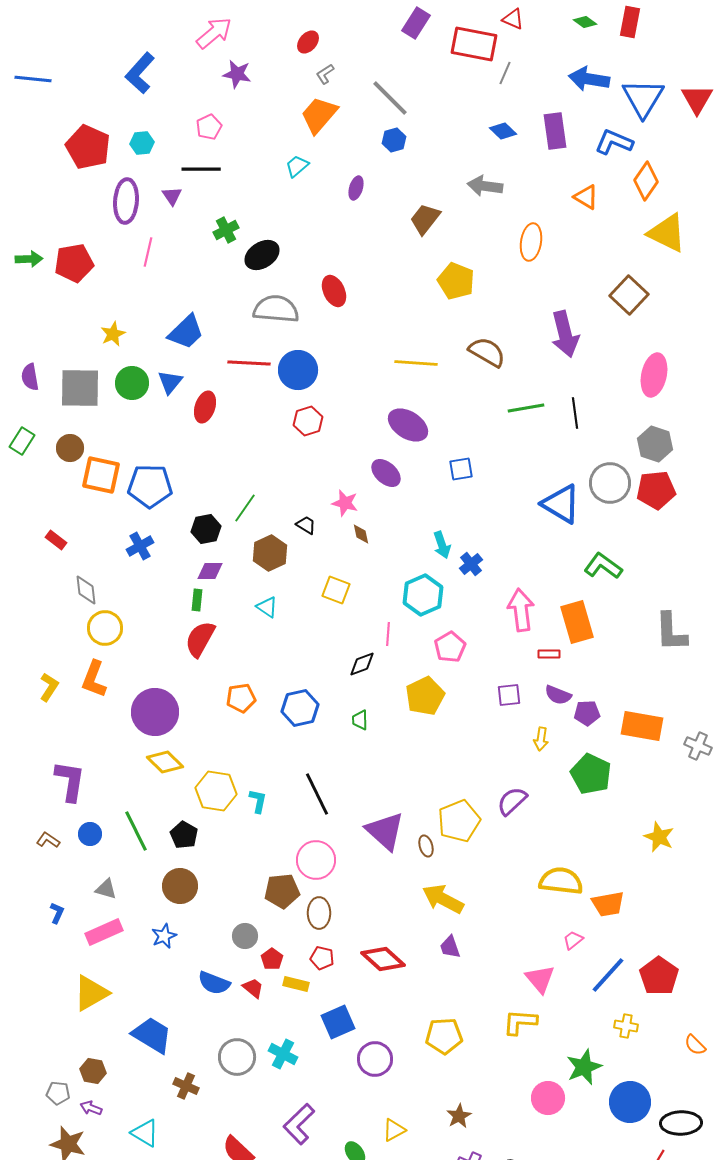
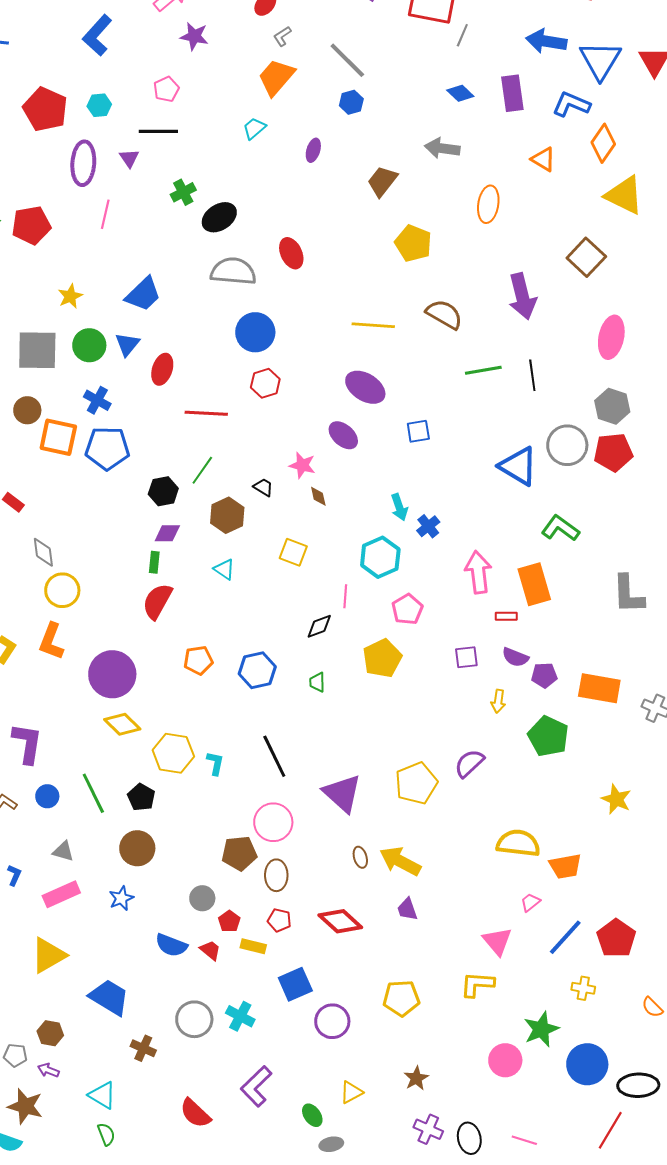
red line: (249, 363) -> (206, 413), moved
blue cross: (140, 546) -> (97, 400), moved, turned -32
brown ellipse: (426, 846) -> (360, 857), moved

